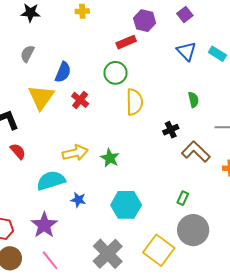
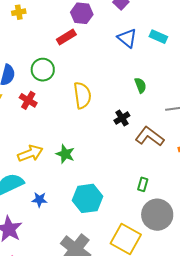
green circle: (115, 73) -> (43, 70), moved

